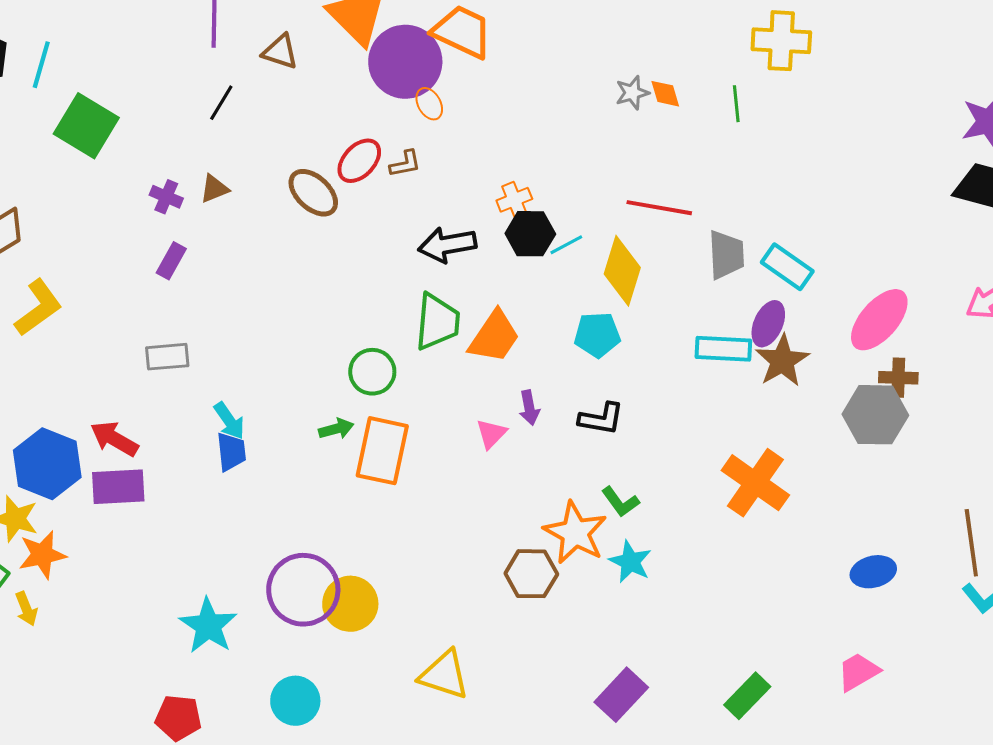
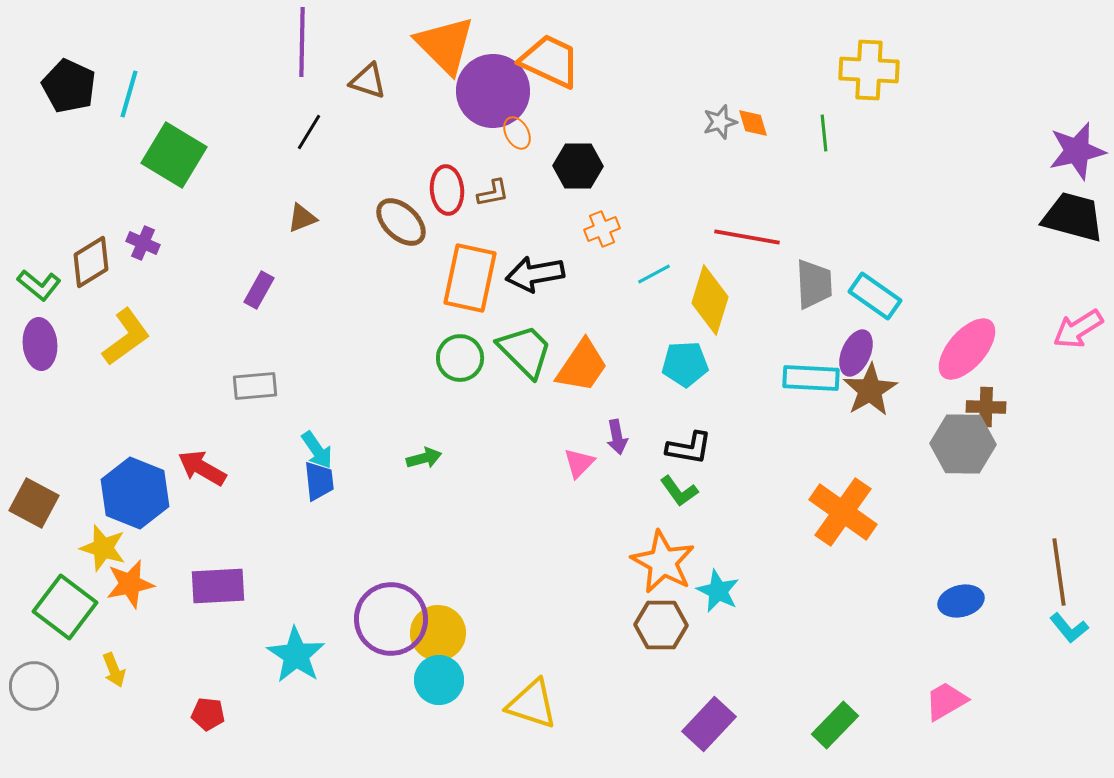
red ellipse: (359, 161) -> (447, 190), turned -48
purple cross: (166, 197) -> (143, 243), moved
black hexagon: (530, 234) -> (578, 166), moved
green trapezoid: (437, 322) -> (525, 351), turned -50
green circle: (372, 372) -> (460, 358), moved
orange rectangle: (382, 451) -> (470, 278), moved
purple rectangle: (118, 487) -> (218, 586), moved
green L-shape: (620, 502) -> (679, 491), moved
brown hexagon: (531, 574) -> (661, 625), moved
yellow arrow: (26, 609) -> (114, 670), moved
cyan circle: (295, 701) -> (439, 680), moved
red pentagon: (178, 718) -> (208, 714), moved, size x0.7

